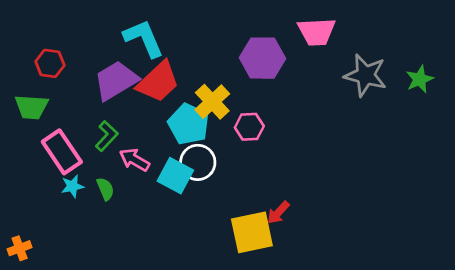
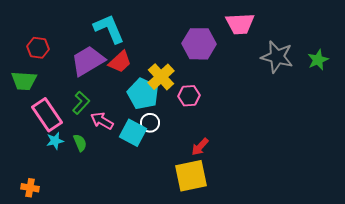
red trapezoid: (158, 82) -> (120, 62), size x0.7
white circle: (198, 162) -> (150, 123), size x0.7
red arrow: (278, 213) -> (200, 147), moved
orange cross: (20, 248) -> (30, 188), moved, turned 30

